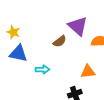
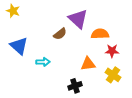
yellow star: (13, 32) -> (13, 11), moved
blue triangle: (18, 53) -> (19, 46), turned 30

